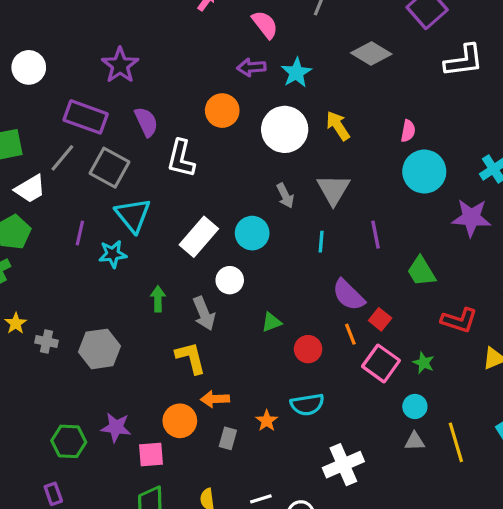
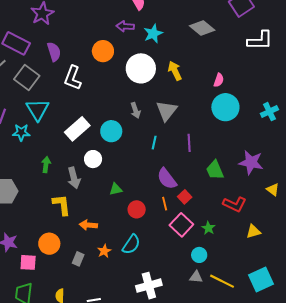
purple star: (471, 218) -> (251, 162), moved
orange arrow: (215, 399) -> (88, 225), moved
cyan semicircle: (307, 404) -> (131, 244), turned -55
yellow line: (456, 442) -> (222, 281), turned -55

